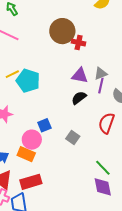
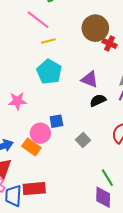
yellow line: (12, 74) -> (48, 41), moved
purple triangle: (80, 76) -> (90, 79), moved
red rectangle: (31, 182) -> (34, 189), moved

